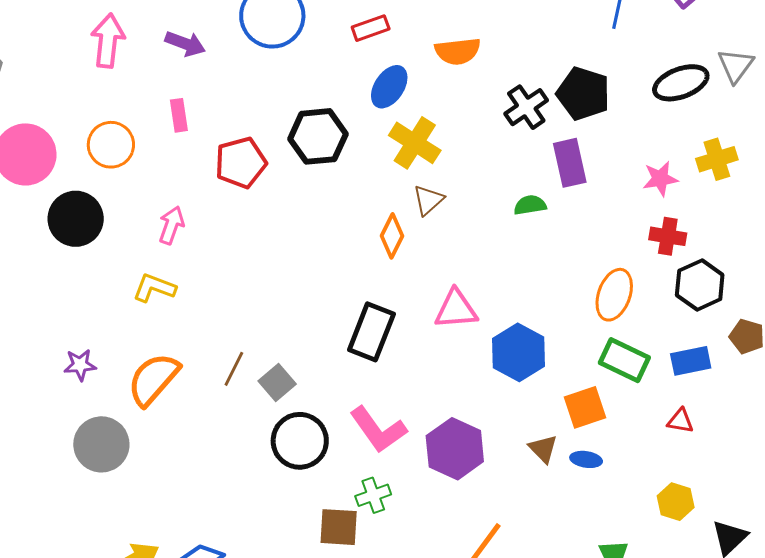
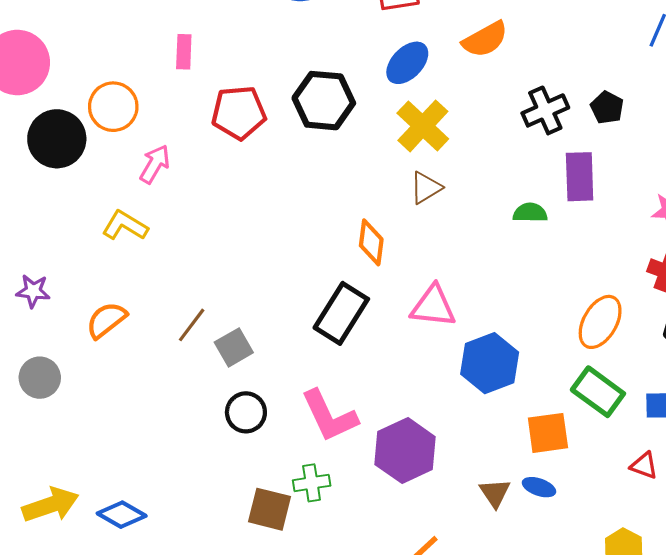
orange semicircle: (458, 51) -> (485, 39), turned -33
black pentagon: (583, 94) -> (607, 108), size x0.6
orange circle: (111, 145) -> (113, 107), moved
orange diamond: (392, 236) -> (371, 242), moved, turned -30
orange semicircle: (153, 379) -> (106, 320), size x0.7
black circle: (300, 441) -> (246, 412), size x0.7
gray circle: (101, 444) -> (40, 378), size x0.7
brown triangle: (543, 449) -> (495, 493), moved

